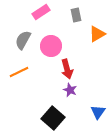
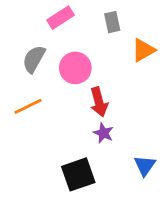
black square: (53, 118) -> (78, 174), turned 30

